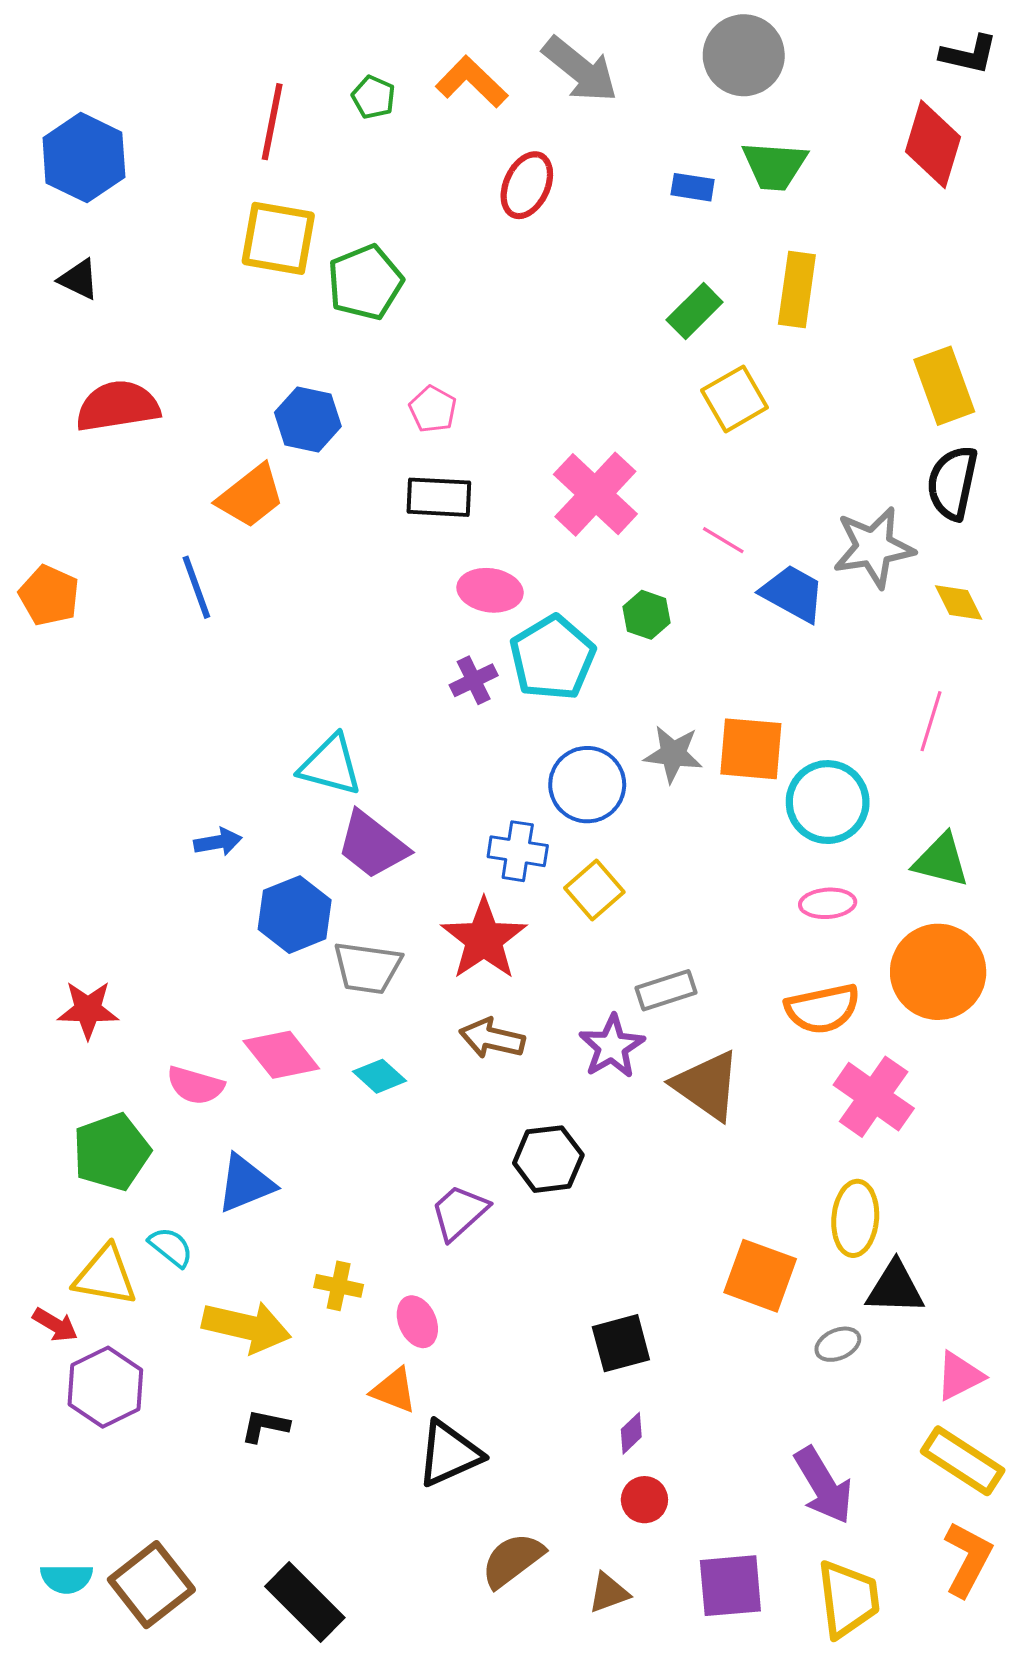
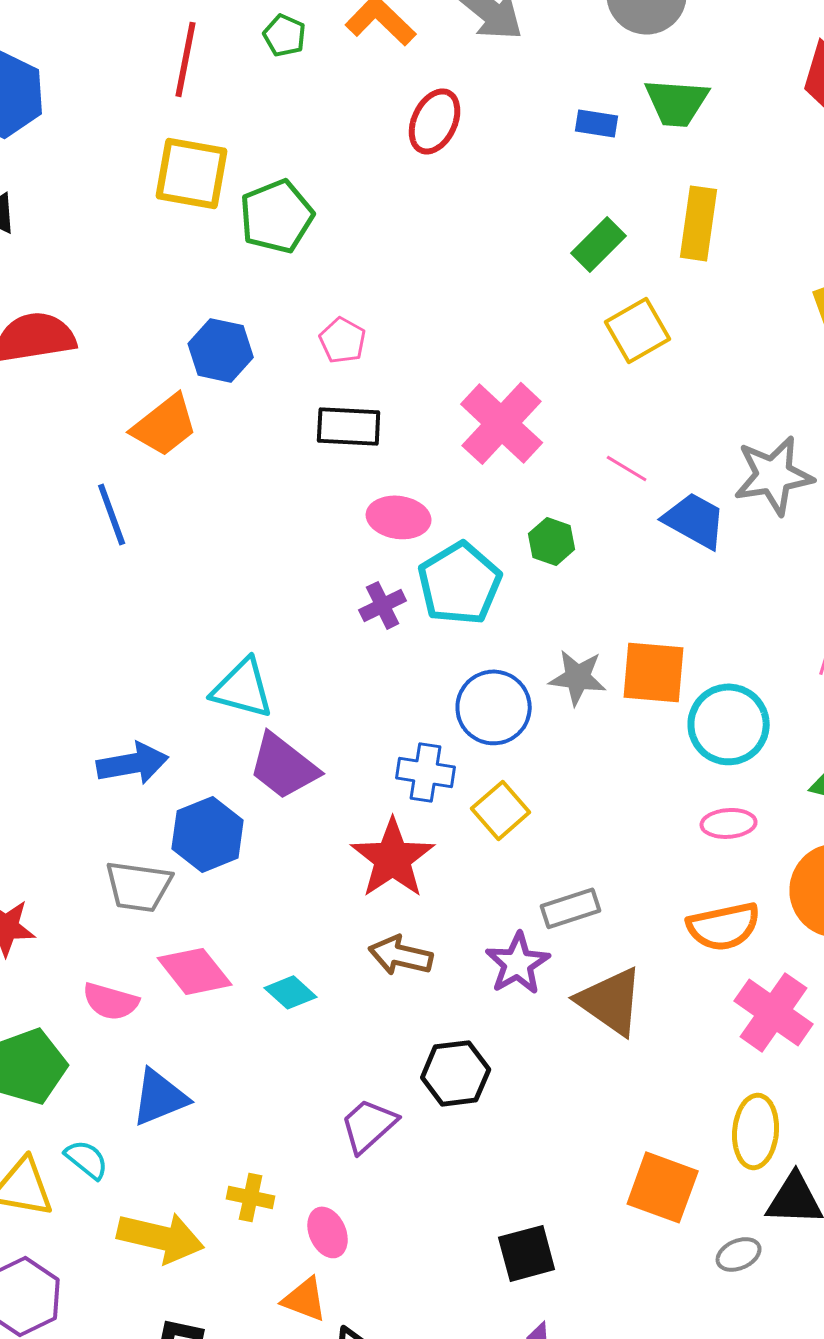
blue arrow: (218, 842) -> (133, 763), size x1.5
gray trapezoid: (367, 968) -> (139, 886), moved

